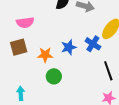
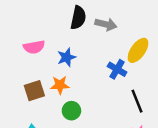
brown square: (19, 47) -> (34, 91), moved
blue star: (69, 47) -> (67, 57), moved

